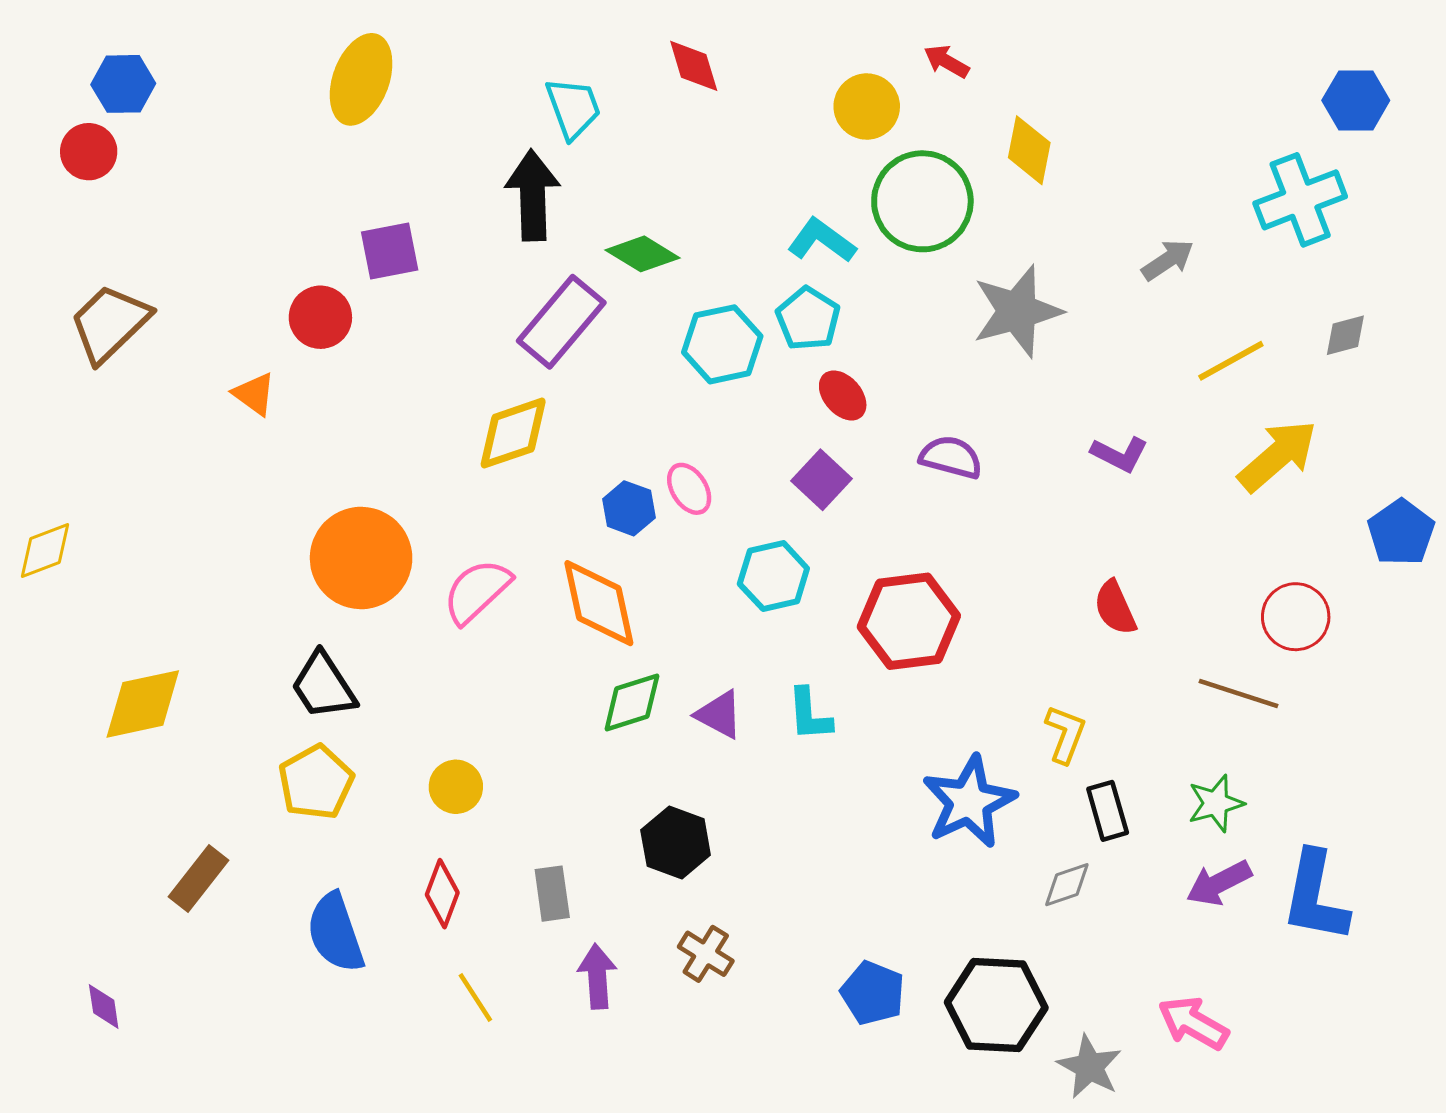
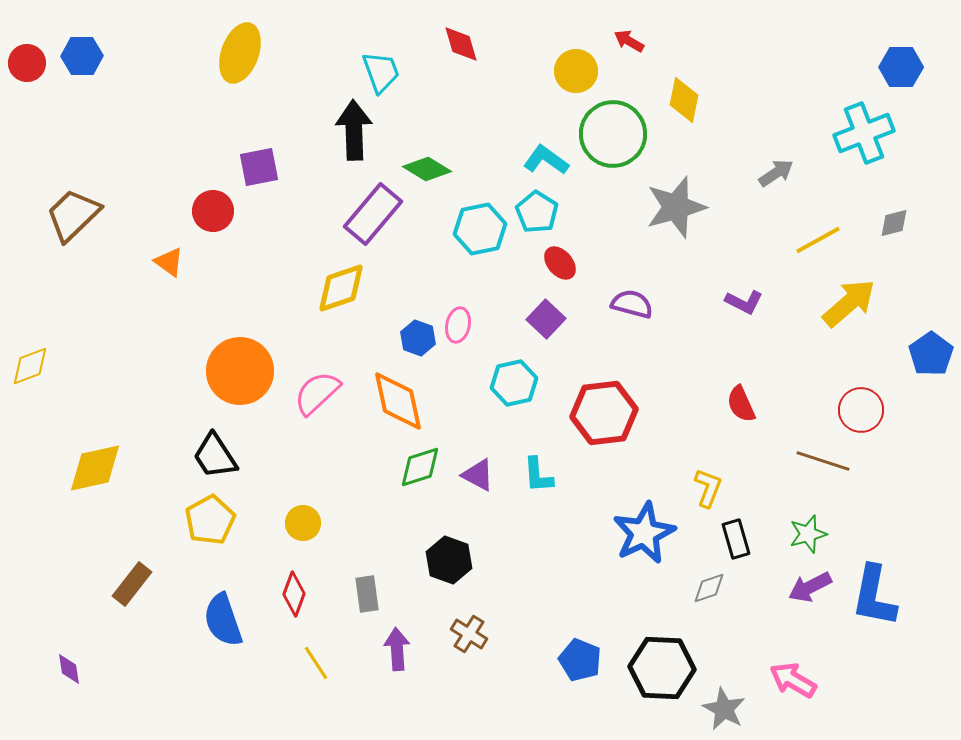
red circle: (89, 152) -> (27, 63), moved
pink ellipse: (689, 489) -> (458, 325), turned 44

